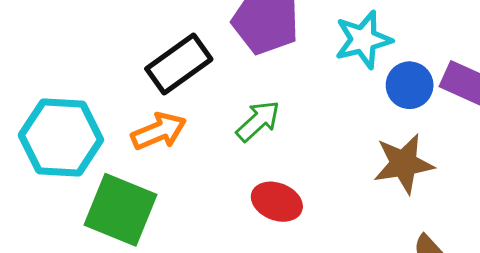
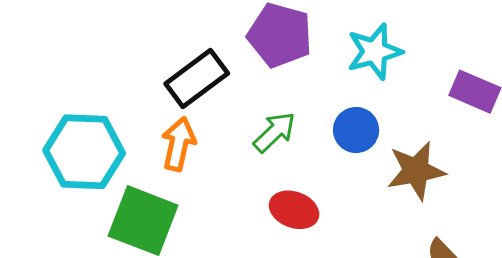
blue circle: (410, 85) -> (356, 130), moved
orange arrow: (159, 131) -> (179, 144), turned -54

